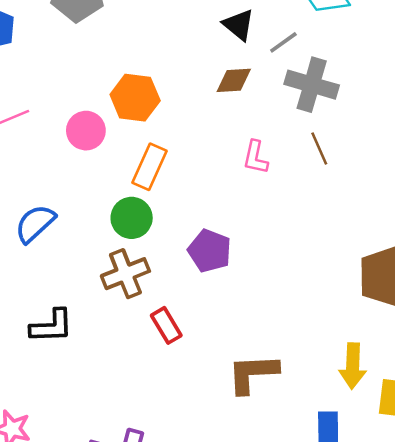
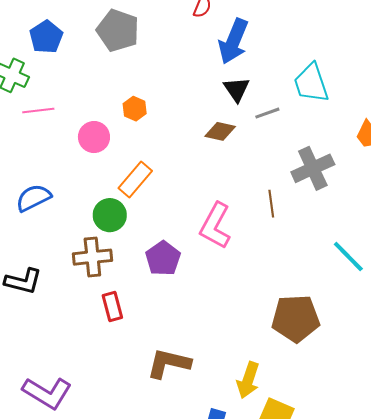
gray cross: (312, 85) -> (313, 168), moved, turned 33
orange hexagon: (135, 98) -> (135, 109), moved, size x0.6
pink L-shape: (255, 157) -> (215, 226), moved, size x1.6

